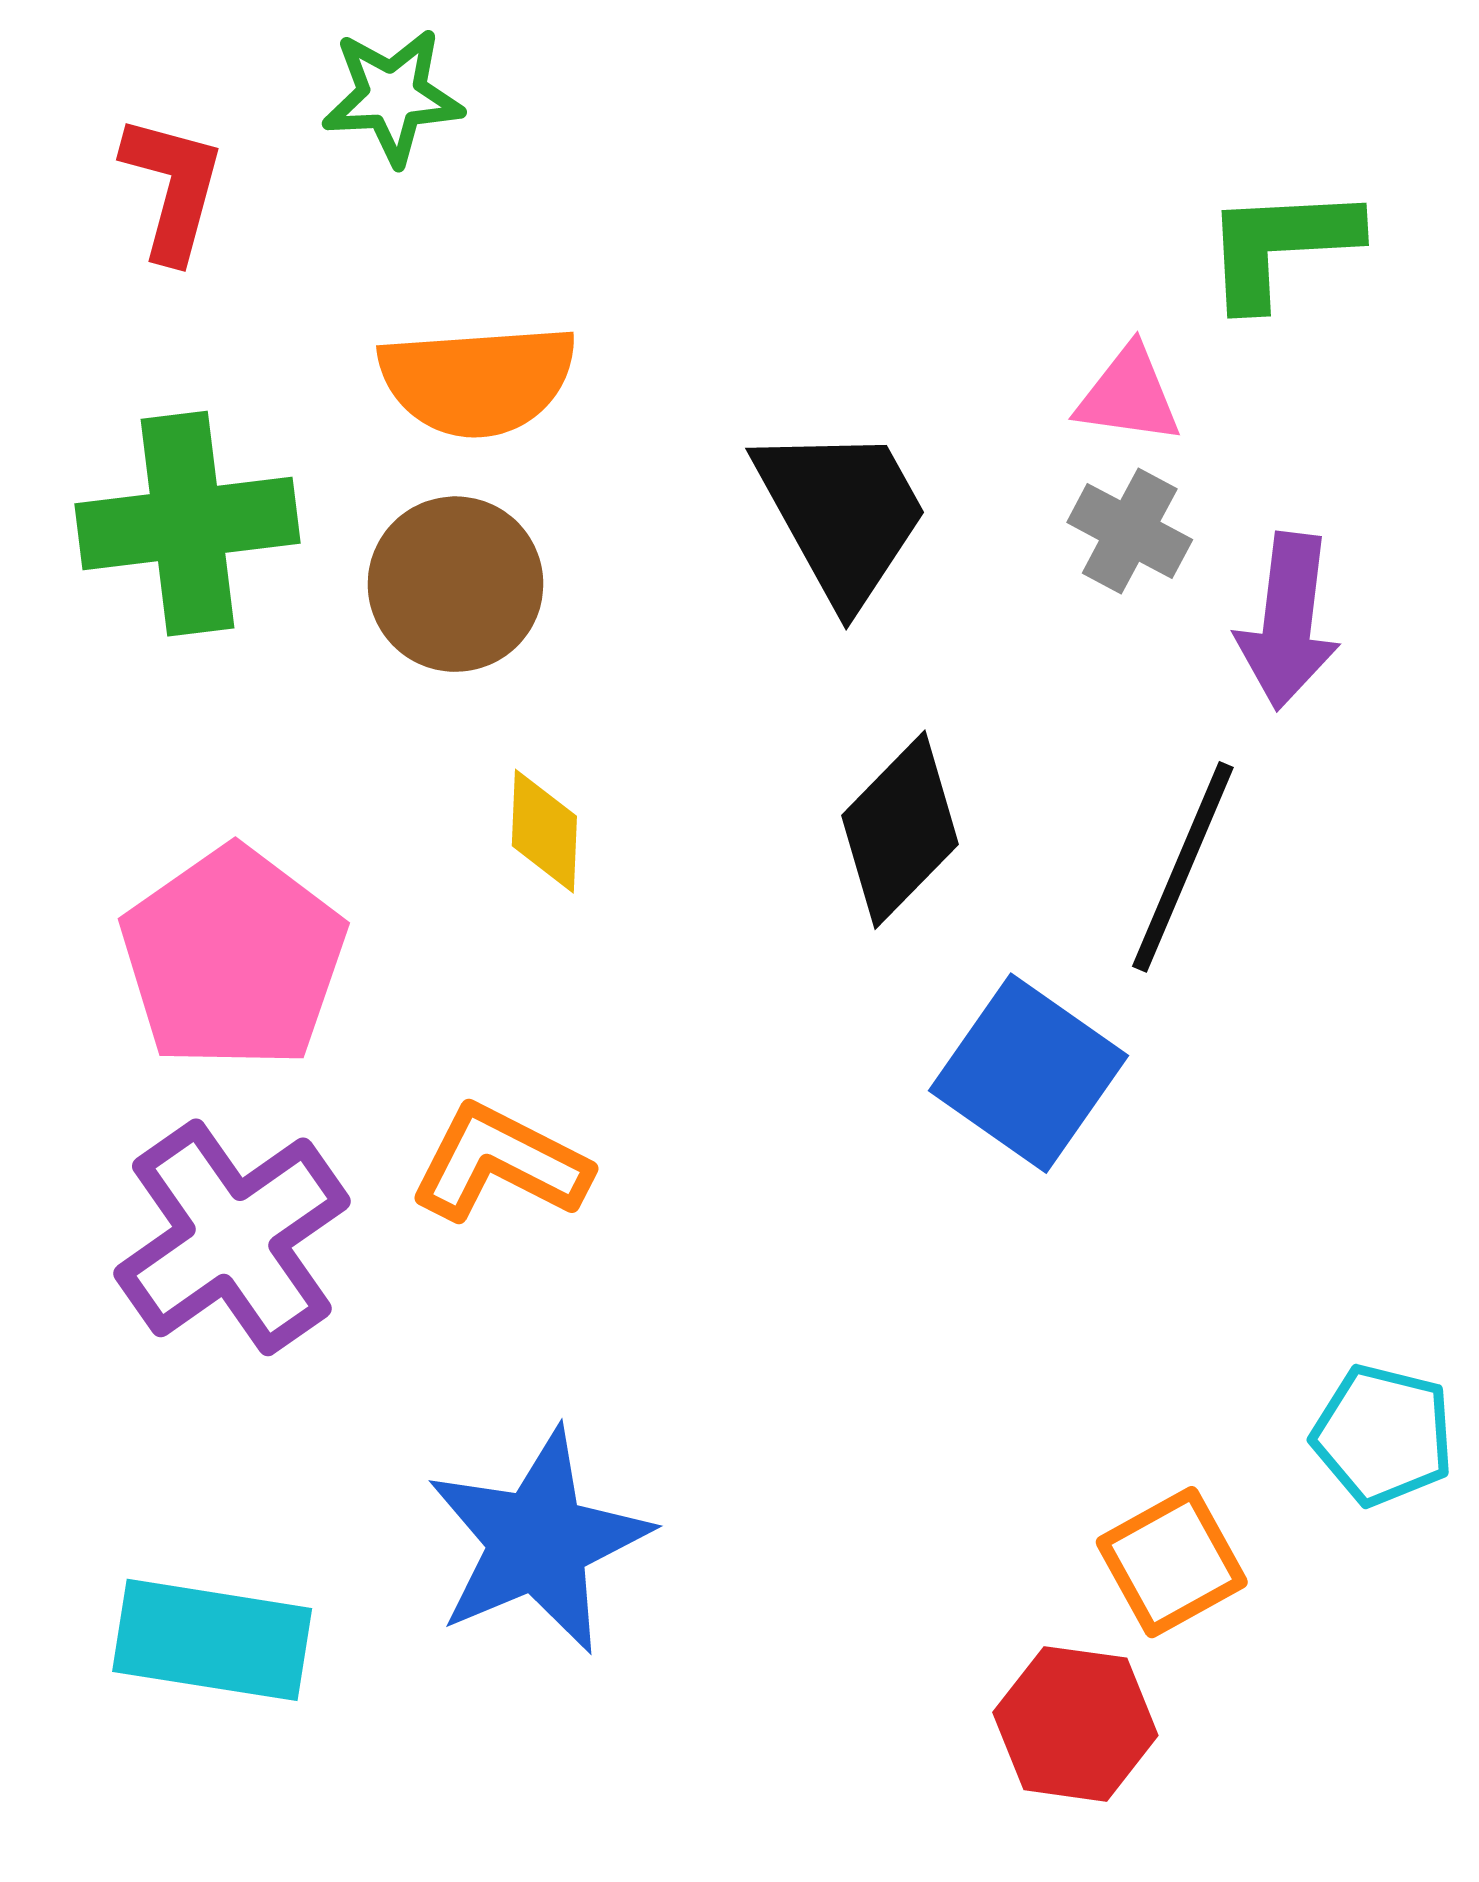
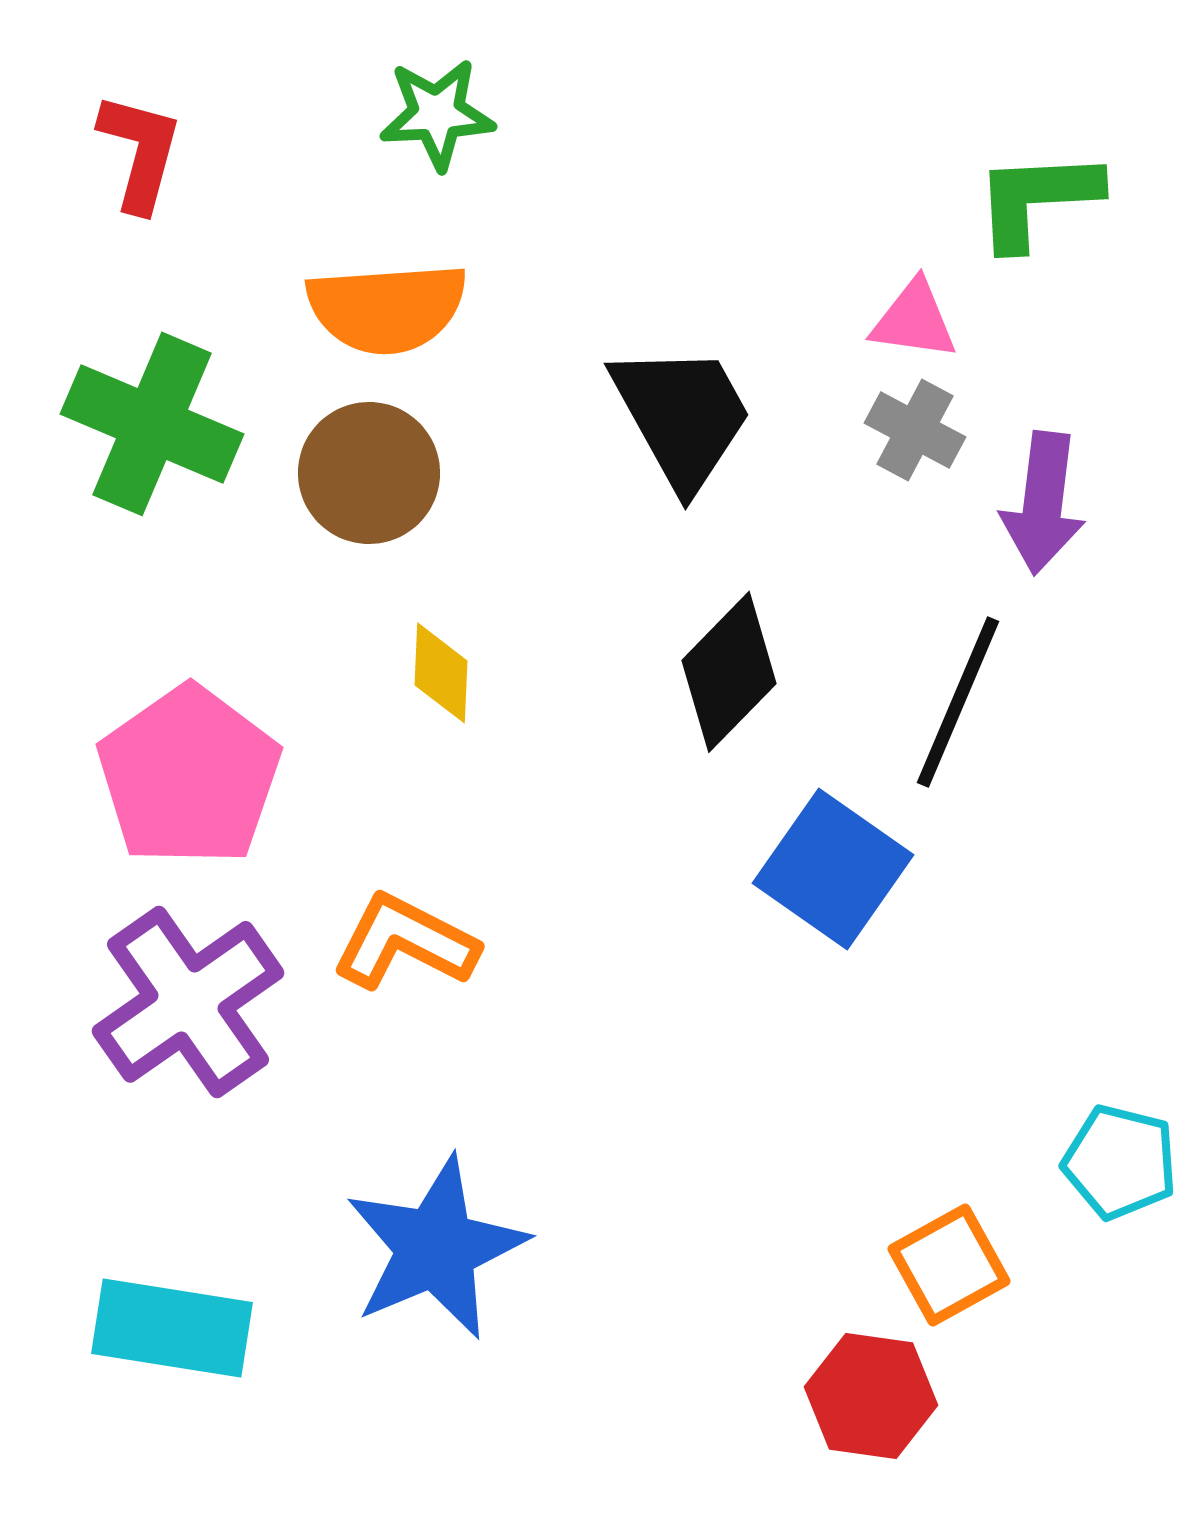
green star: (392, 96) -> (437, 114), moved
green cross: (187, 524) -> (152, 424), turned 30

